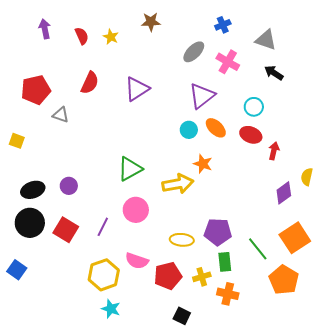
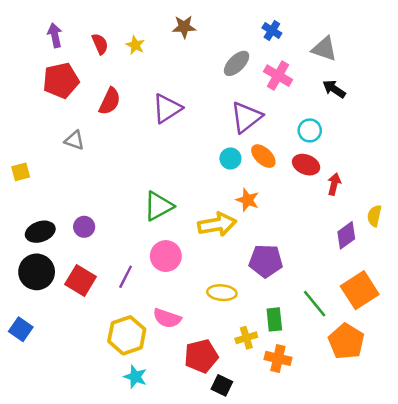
blue cross: (223, 25) -> (272, 30), turned -35
red pentagon: (36, 90) -> (61, 80), moved
yellow square: (17, 141) -> (21, 172), turned -35
purple pentagon: (218, 232) -> (266, 261), moved
red pentagon: (168, 276) -> (201, 356), moved

